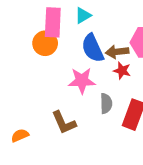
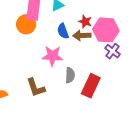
blue semicircle: (93, 48) -> (63, 31), size x0.7
red star: (122, 71) -> (85, 22), moved

